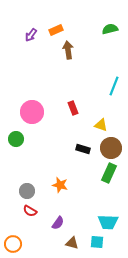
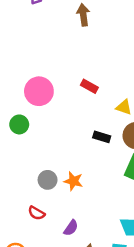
red rectangle: (73, 108) -> (89, 86), turned -40
gray circle: (27, 191) -> (48, 180), moved

